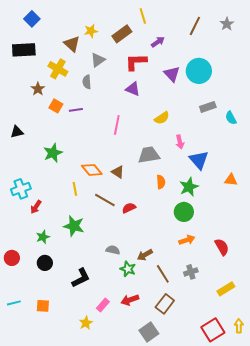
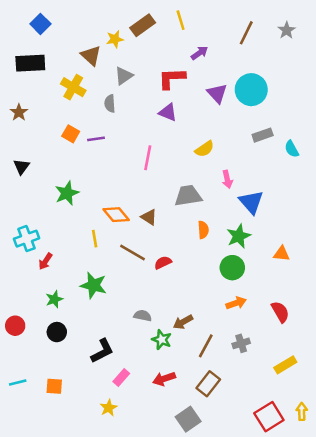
brown rectangle: (122, 34) -> (143, 25), moved
brown star: (38, 89) -> (19, 112), moved
black triangle: (17, 132) -> (21, 167), turned -40
orange triangle: (231, 180) -> (282, 254), moved
brown line: (163, 274) -> (206, 346), turned 60
pink rectangle: (103, 305) -> (121, 377), moved

